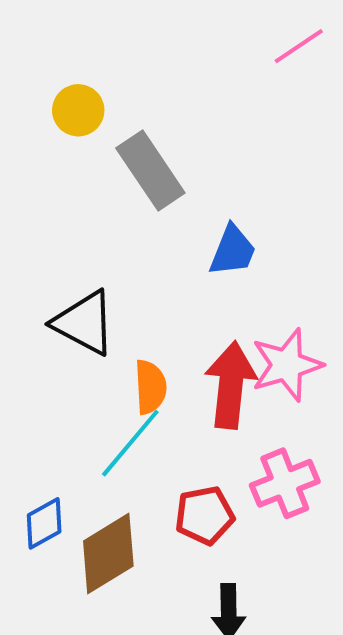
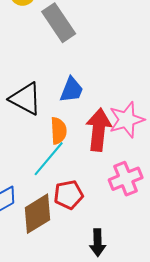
blue trapezoid: (233, 251) -> (72, 90), moved
red pentagon: (205, 515) -> (69, 195), moved

